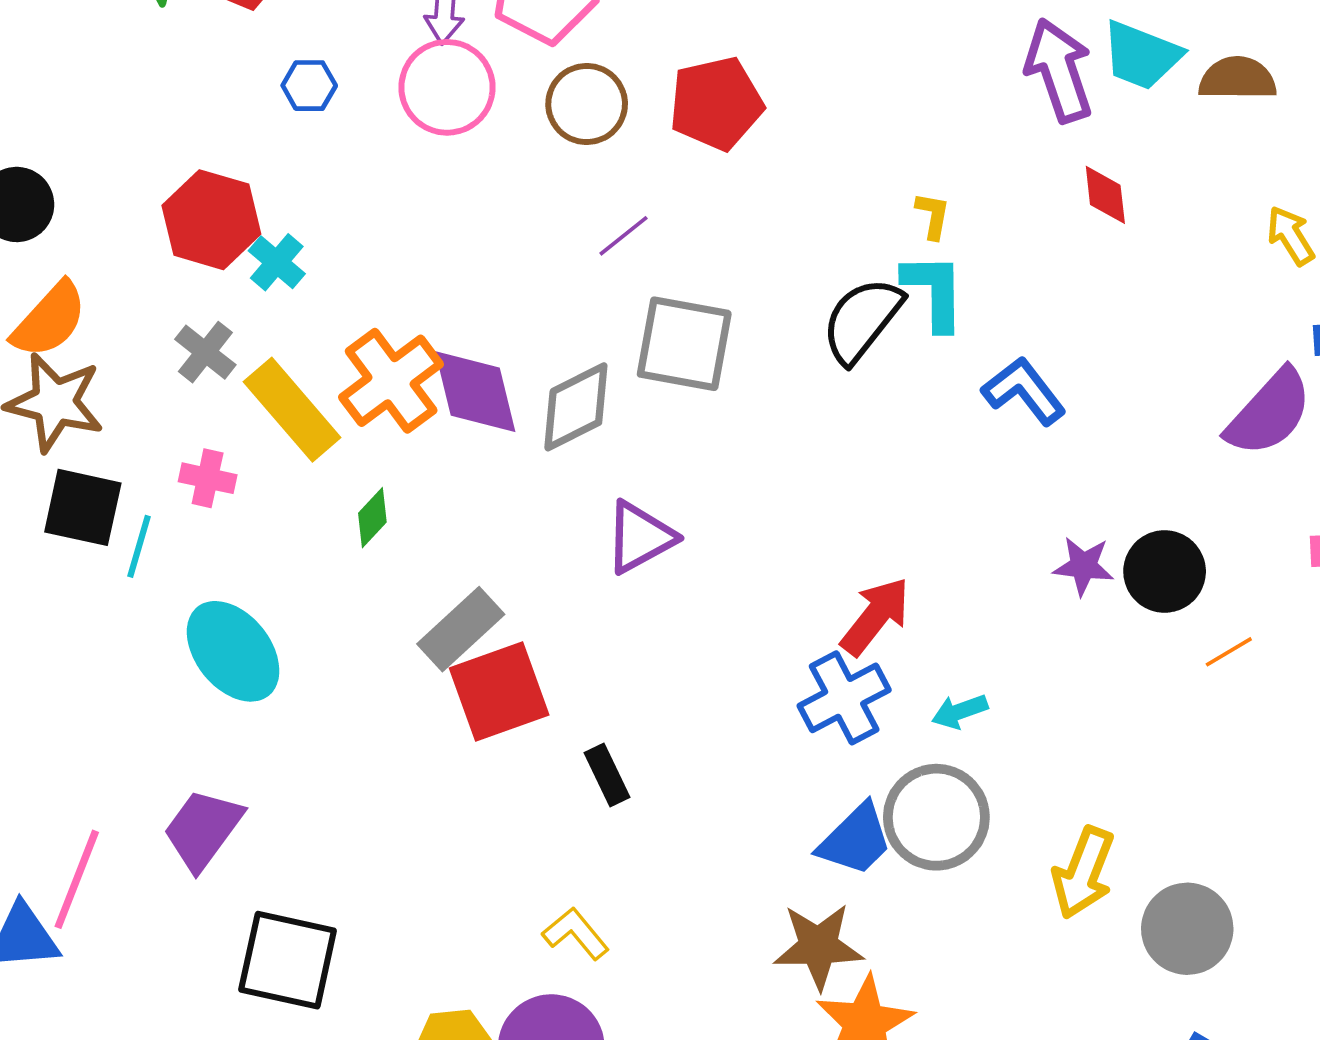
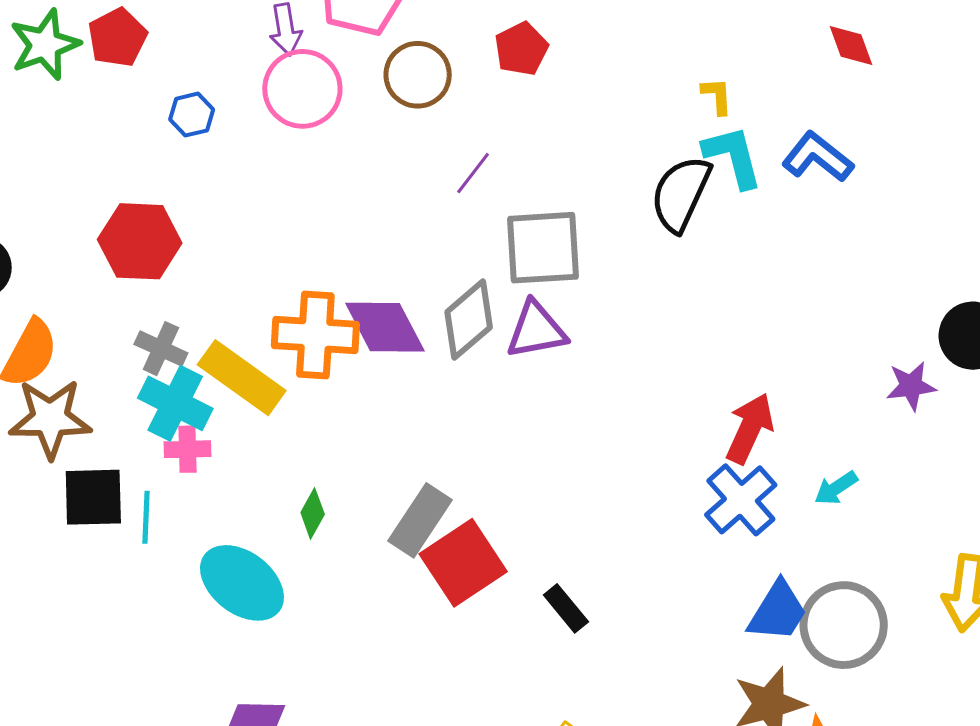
red pentagon: (716, 103) -> (521, 49), size x0.7
cyan cross: (277, 262) -> (175, 403), moved, size x1.5
orange cross: (391, 381) -> (315, 335), turned -36
blue L-shape: (1024, 391) -> (817, 157), moved
green diamond: (372, 518) -> (313, 513), moved
purple triangle: (640, 537) -> (536, 330), moved, turned 32
purple star: (1083, 566) -> (911, 386), moved
gray circle: (936, 817) -> (844, 625), moved

